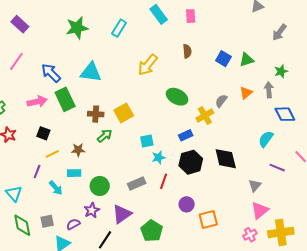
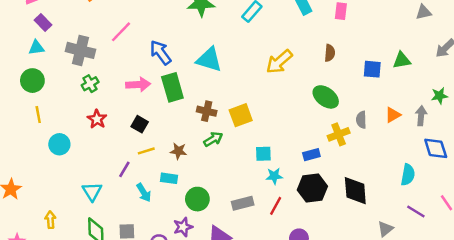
blue square: (223, 59) -> (372, 69), turned -35
green triangle: (247, 60) -> (402, 60), moved
green ellipse: (177, 97) -> (326, 97), moved
gray semicircle: (221, 101) -> (361, 120), turned -48
cyan semicircle: (266, 139) -> (408, 175), turned 144

